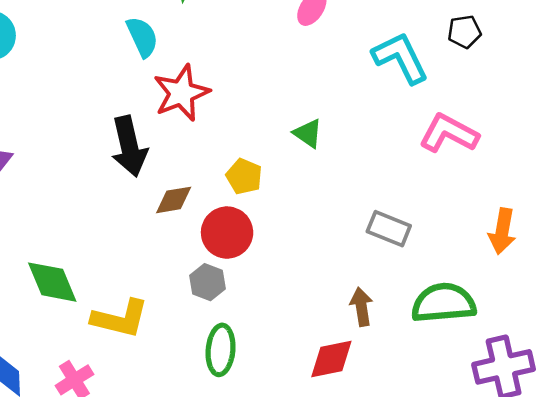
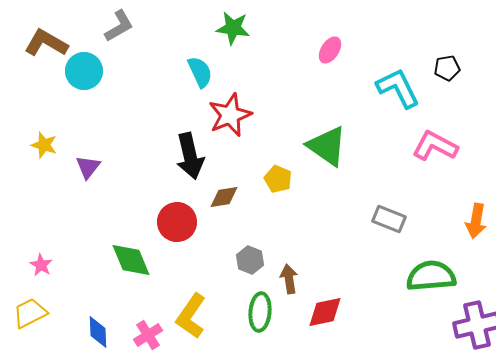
green triangle: (308, 133) -> (327, 146), size x1.8
red circle: (227, 233) -> (177, 222), moved
brown arrow: (361, 307) -> (289, 279), moved
yellow L-shape: (120, 319) -> (191, 316), moved, turned 111
red diamond: (331, 359) -> (325, 312), moved

